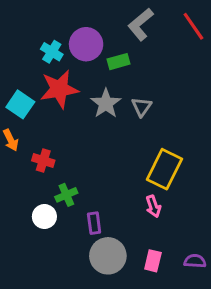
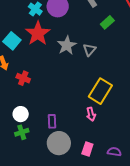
green rectangle: (119, 62) -> (107, 22), moved, turned -32
red star: (59, 89) -> (38, 33), turned -30
green cross: (66, 195) -> (22, 132), moved

